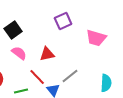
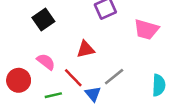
pink semicircle: (19, 53) -> (46, 62), moved

